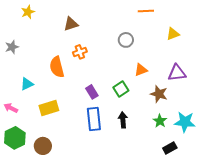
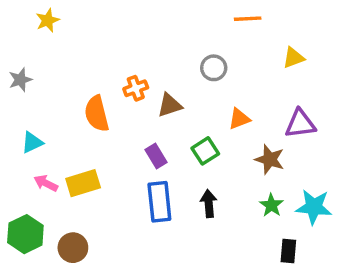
brown triangle: (71, 24) -> (170, 105), moved
cyan triangle: (27, 84) -> (32, 142), moved
pink arrow: (11, 108) -> (46, 183), moved
black rectangle: (170, 148) -> (288, 251), turned -56

